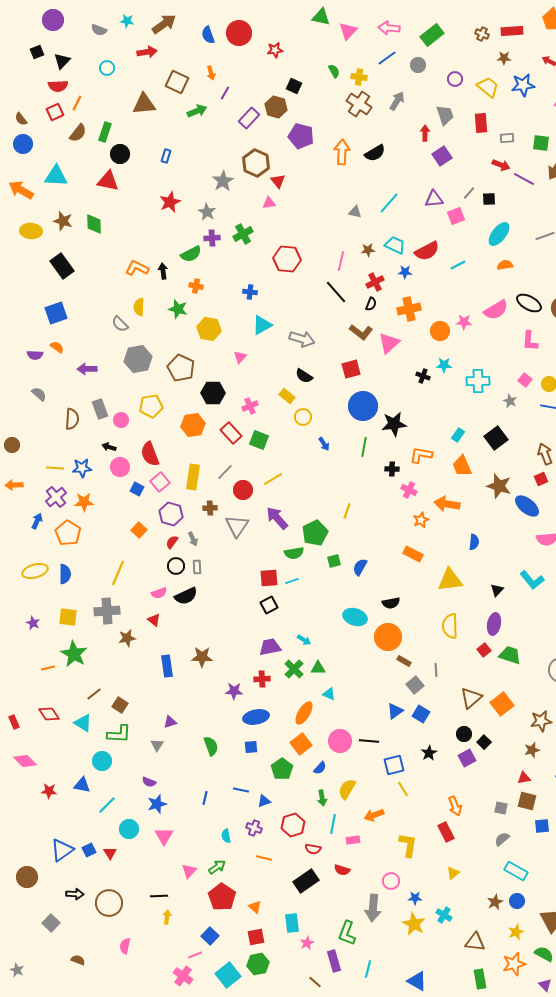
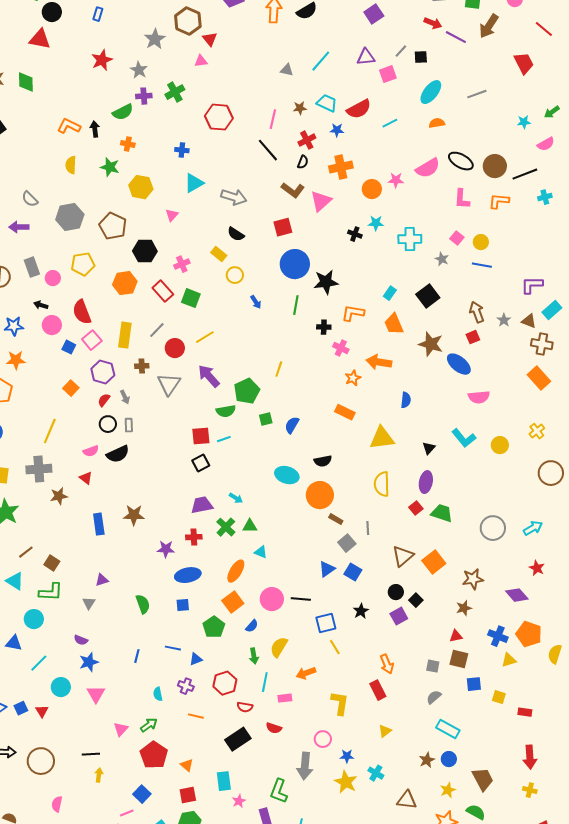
gray semicircle: (120, 324) -> (30, 199), moved

